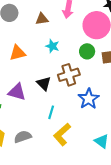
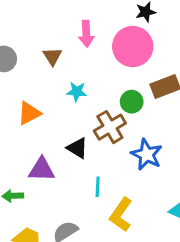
brown triangle: (42, 19) -> (52, 56), turned -40
green circle: (87, 51) -> (132, 102), moved

